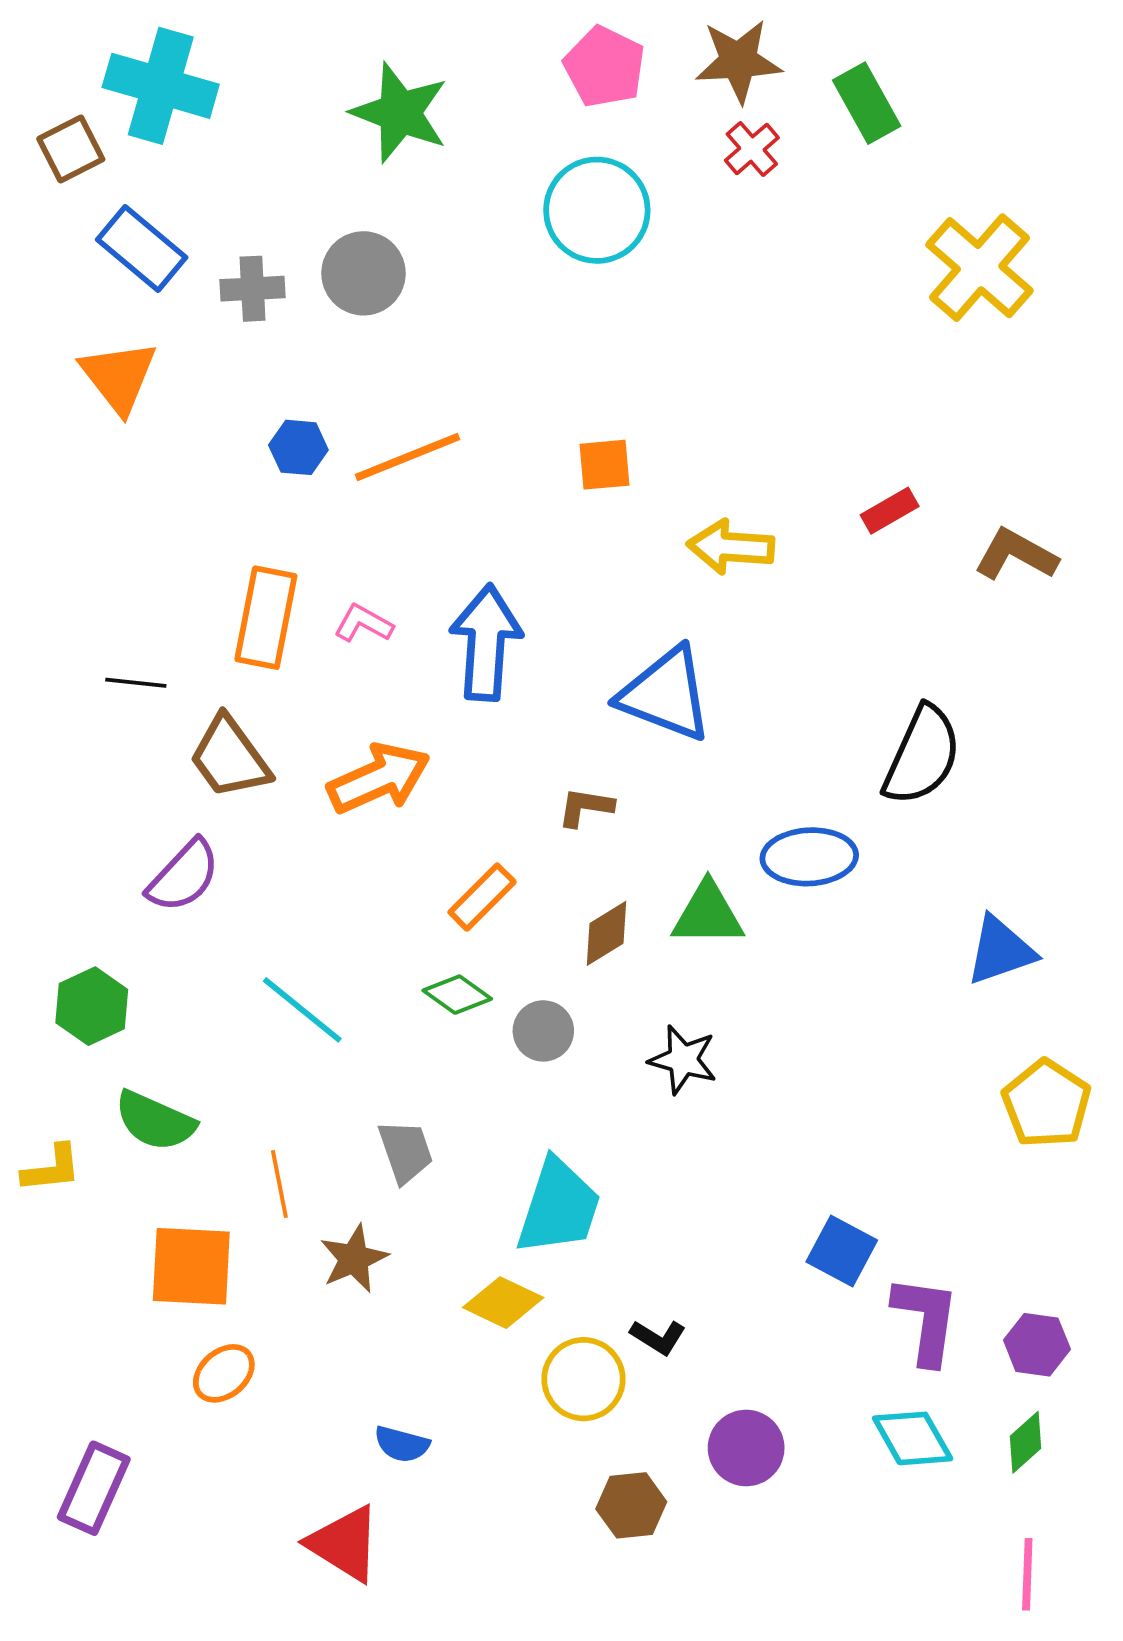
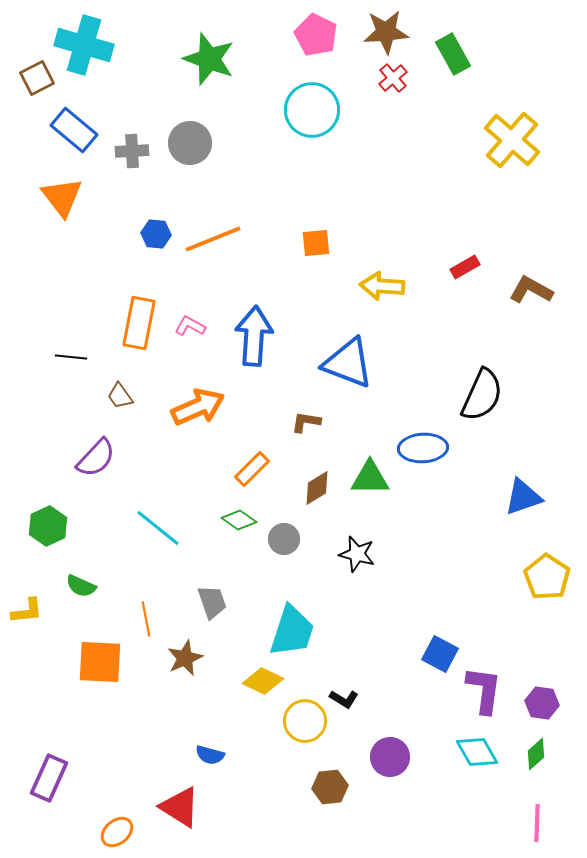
brown trapezoid: (230, 757) -> (120, 396), size x0.6
green semicircle: (155, 1121) -> (81, 586), size x0.7
orange ellipse: (224, 1373) -> (117, 832), moved

